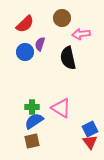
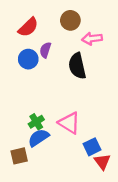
green cross: (32, 107) -> (36, 122), turned -32
blue square: (90, 129) -> (92, 147), moved
brown square: (32, 141) -> (19, 156), moved

